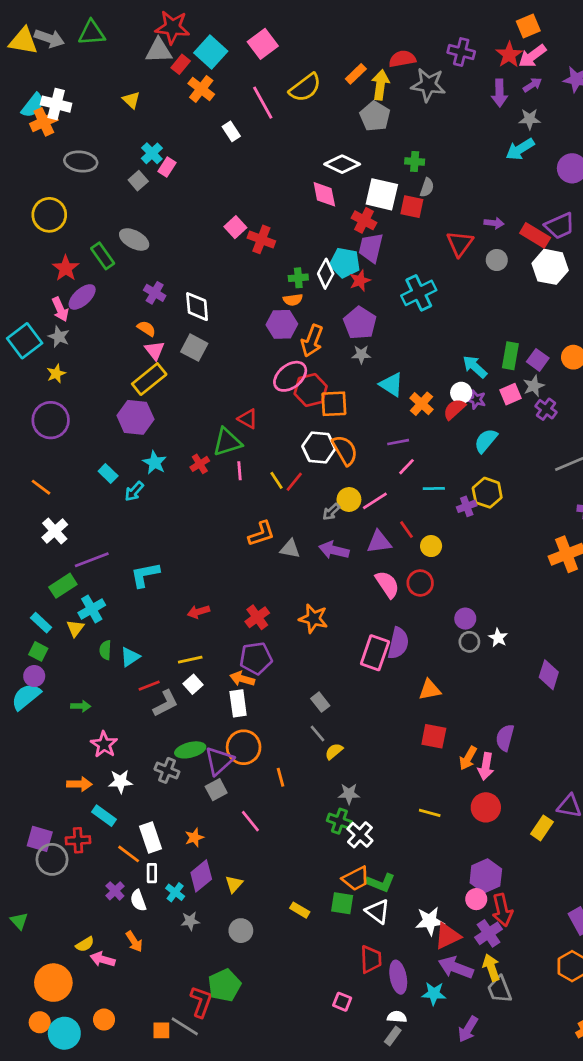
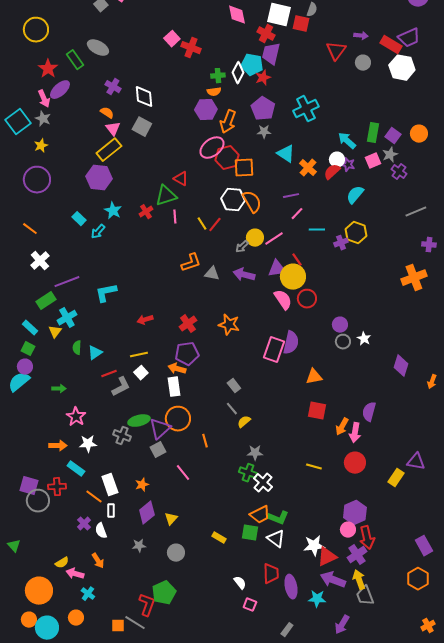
cyan cross: (419, 293) -> (306, 109), moved
yellow circle: (431, 546) -> (293, 277), moved, size x1.6
cyan cross: (175, 892) -> (88, 594), moved
white semicircle: (397, 1017) -> (240, 583), moved, turned 48

